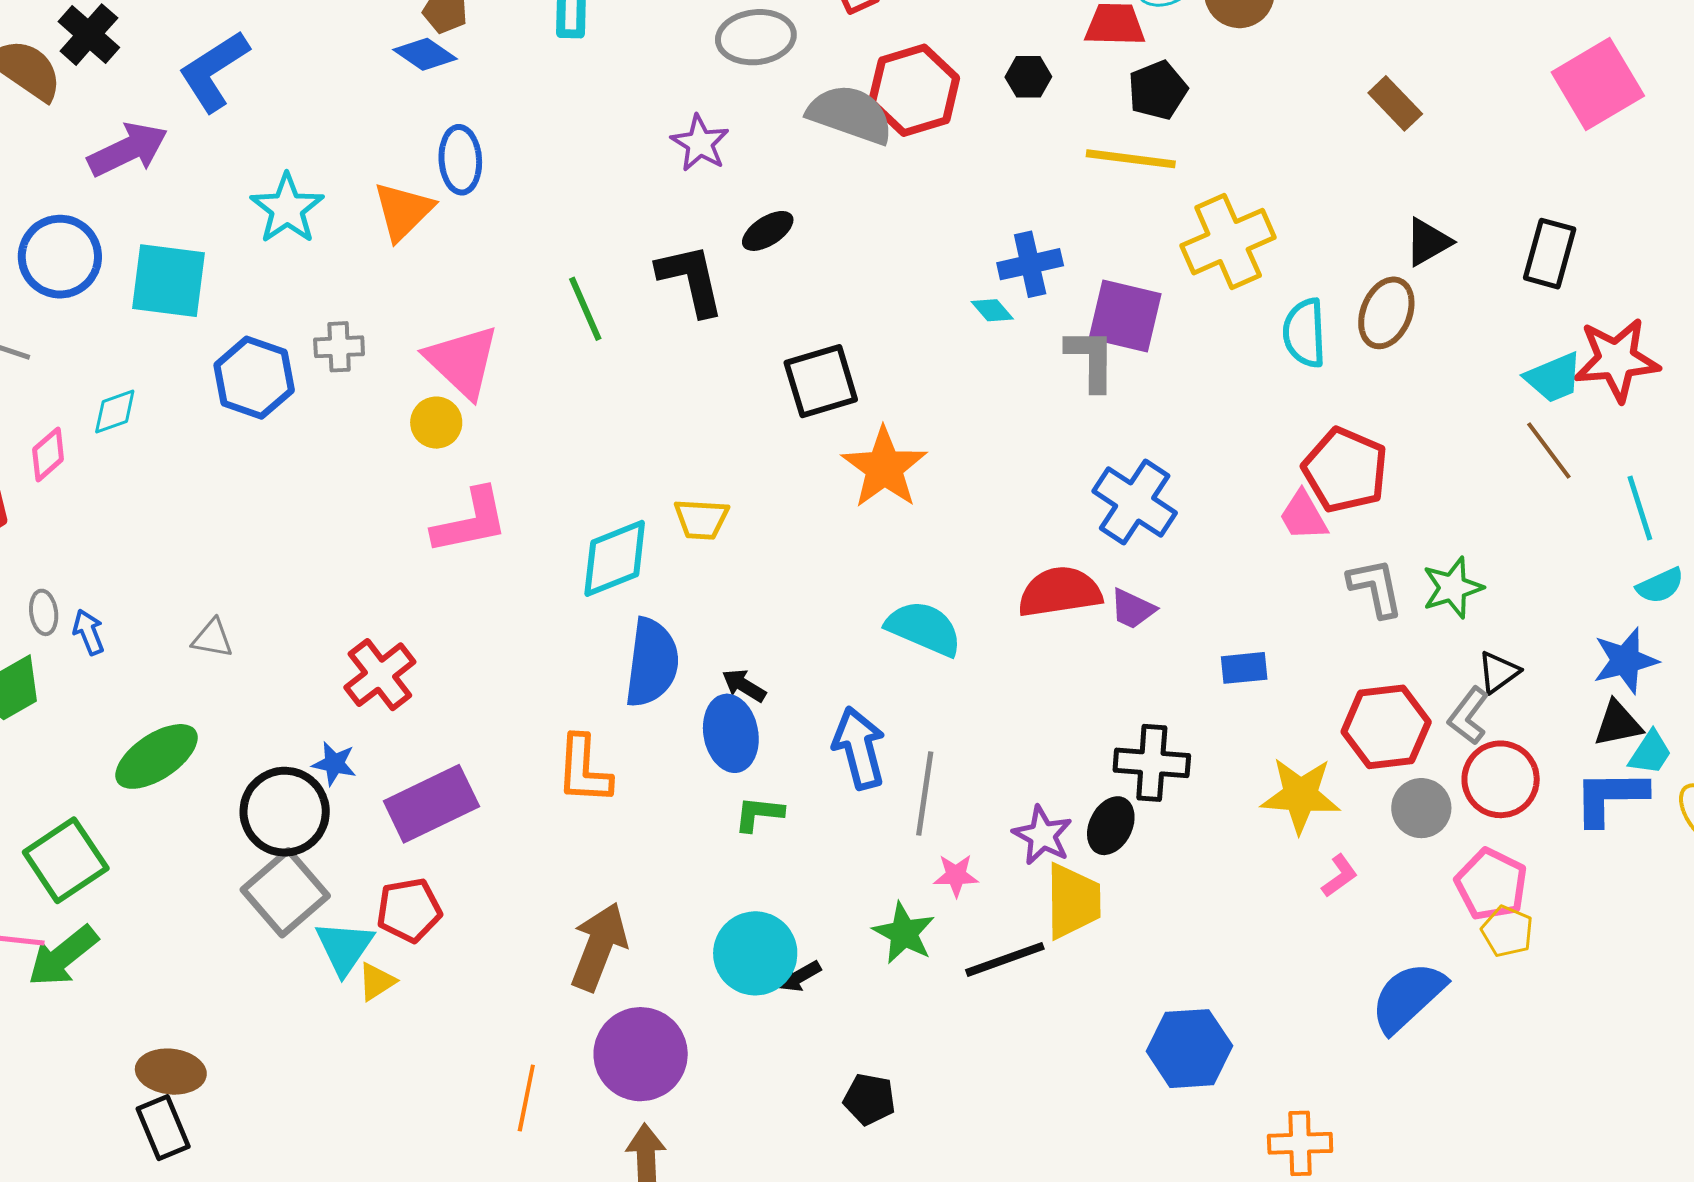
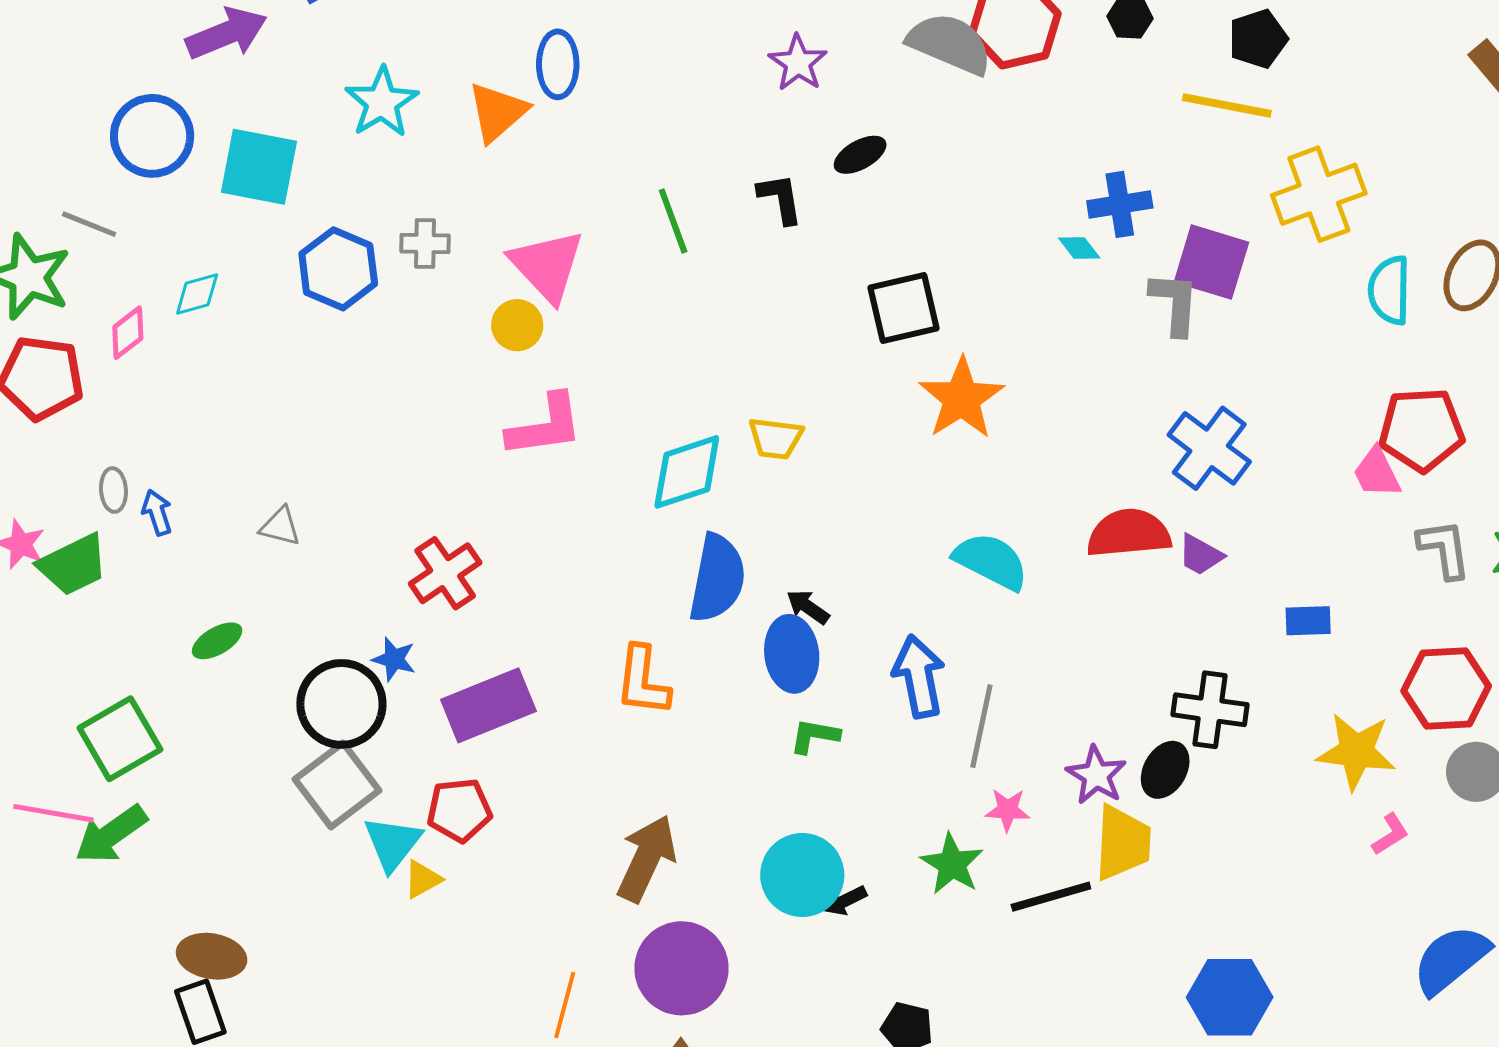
black L-shape: (691, 280) -> (780, 198), size x0.7
red pentagon: (1345, 470) -> (1421, 430), turned -30
green ellipse: (157, 756) -> (217, 641), size x0.6

